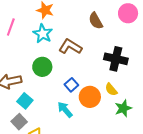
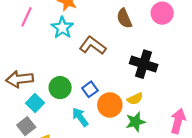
green circle: (42, 67) -> (60, 88), moved
yellow semicircle: (111, 90) -> (135, 99), turned -80
green star: (123, 108) -> (135, 122), moved

